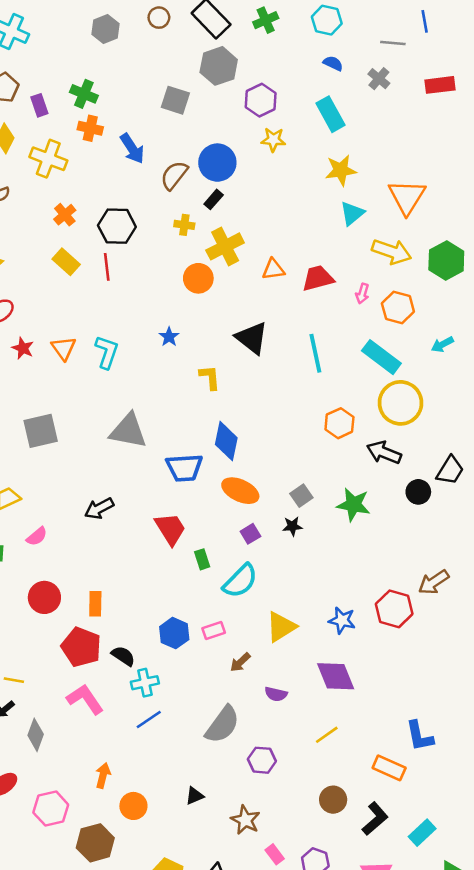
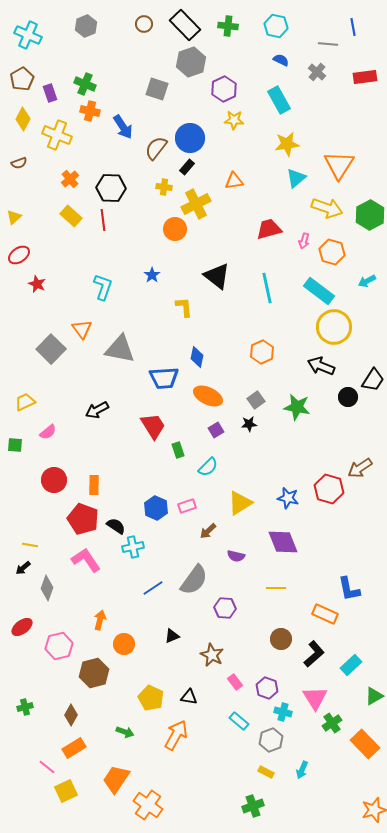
green cross: (266, 20) -> (228, 26), turned 30
gray hexagon: (105, 29) -> (86, 26), moved
orange triangle: (273, 269) -> (234, 181), moved
orange triangle: (64, 348) -> (82, 329), moved
orange hexagon: (339, 423) -> (262, 352), moved
gray square: (41, 431) -> (51, 349), turned -32
blue diamond: (226, 441) -> (197, 357), size x0.7
cyan semicircle: (240, 581) -> (208, 467), size x0.7
blue line: (149, 720) -> (153, 588), moved
yellow line: (327, 735) -> (276, 588), turned 36

